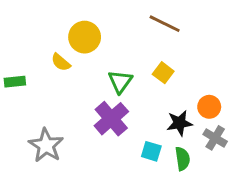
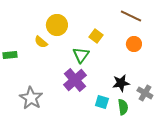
brown line: (165, 24) -> (131, 16), moved
yellow square: (163, 73) -> (96, 36), moved
orange circle: (209, 107) -> (134, 44), moved

